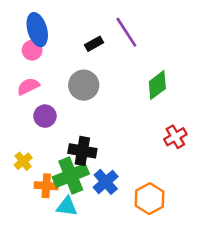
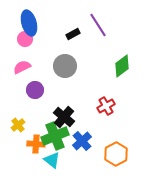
red cross: (175, 137) -> (106, 106), moved
black cross: (82, 151) -> (64, 117), turned 30
cyan triangle: (67, 206) -> (52, 160), turned 30

